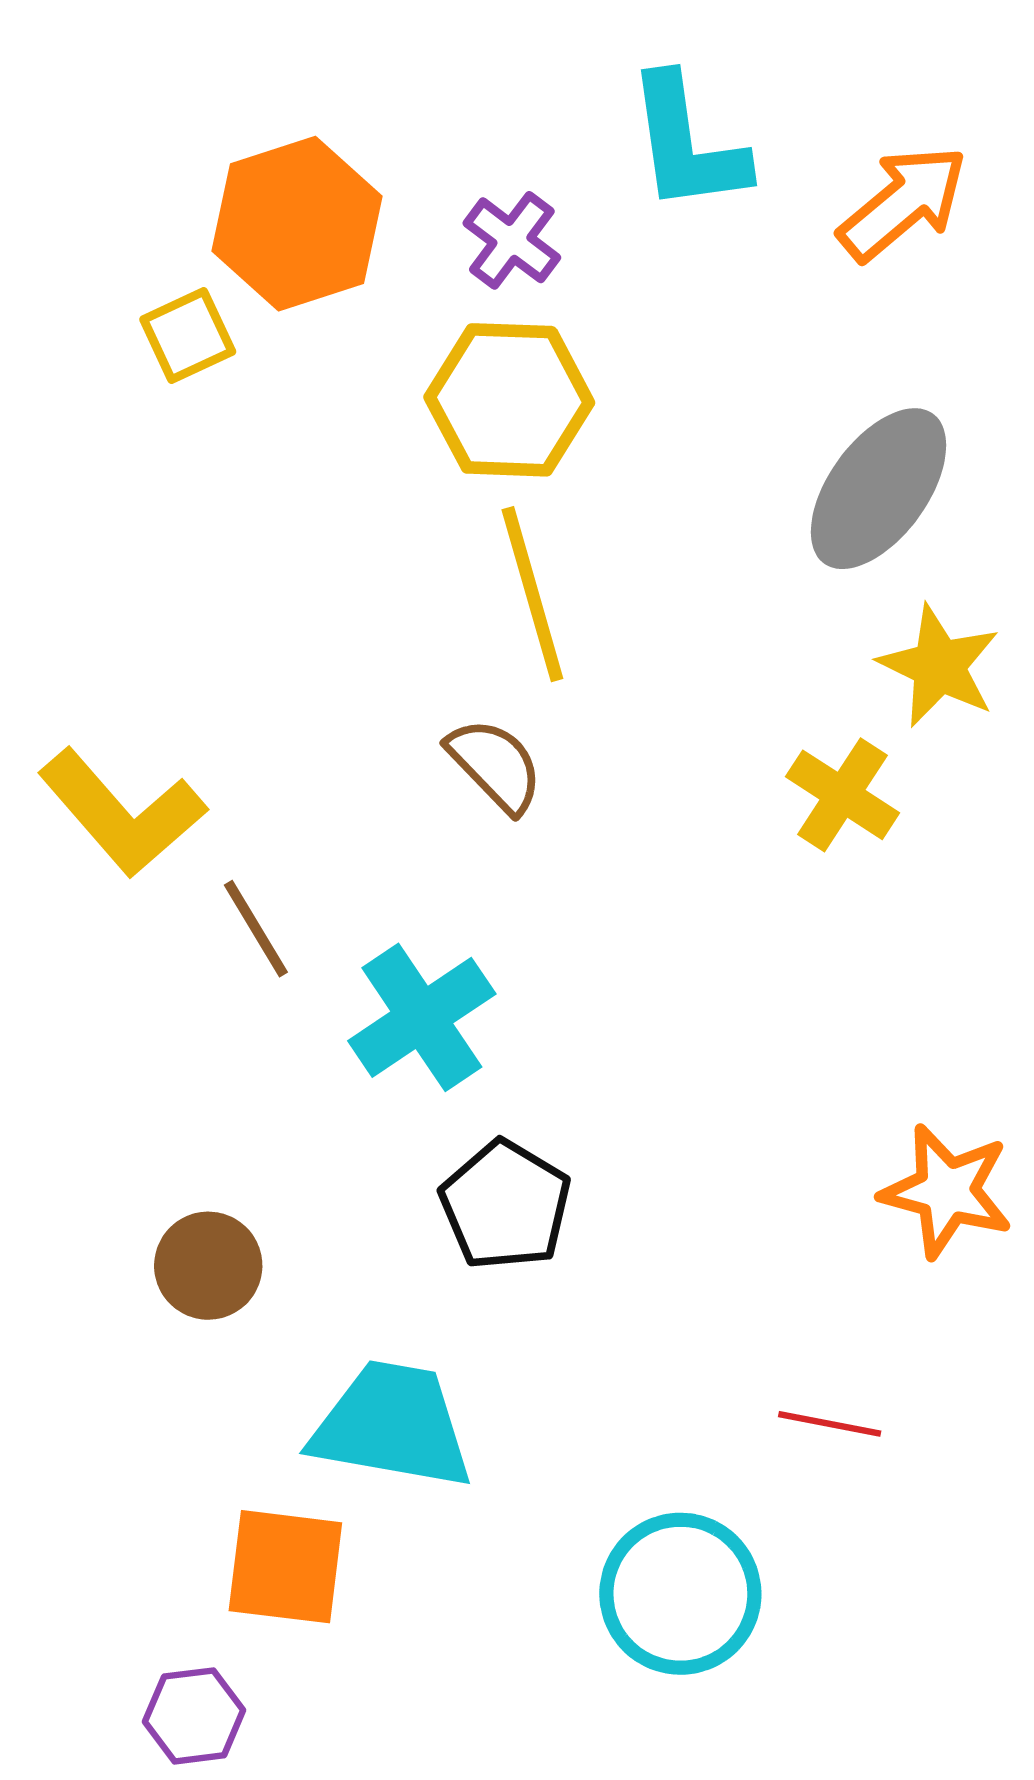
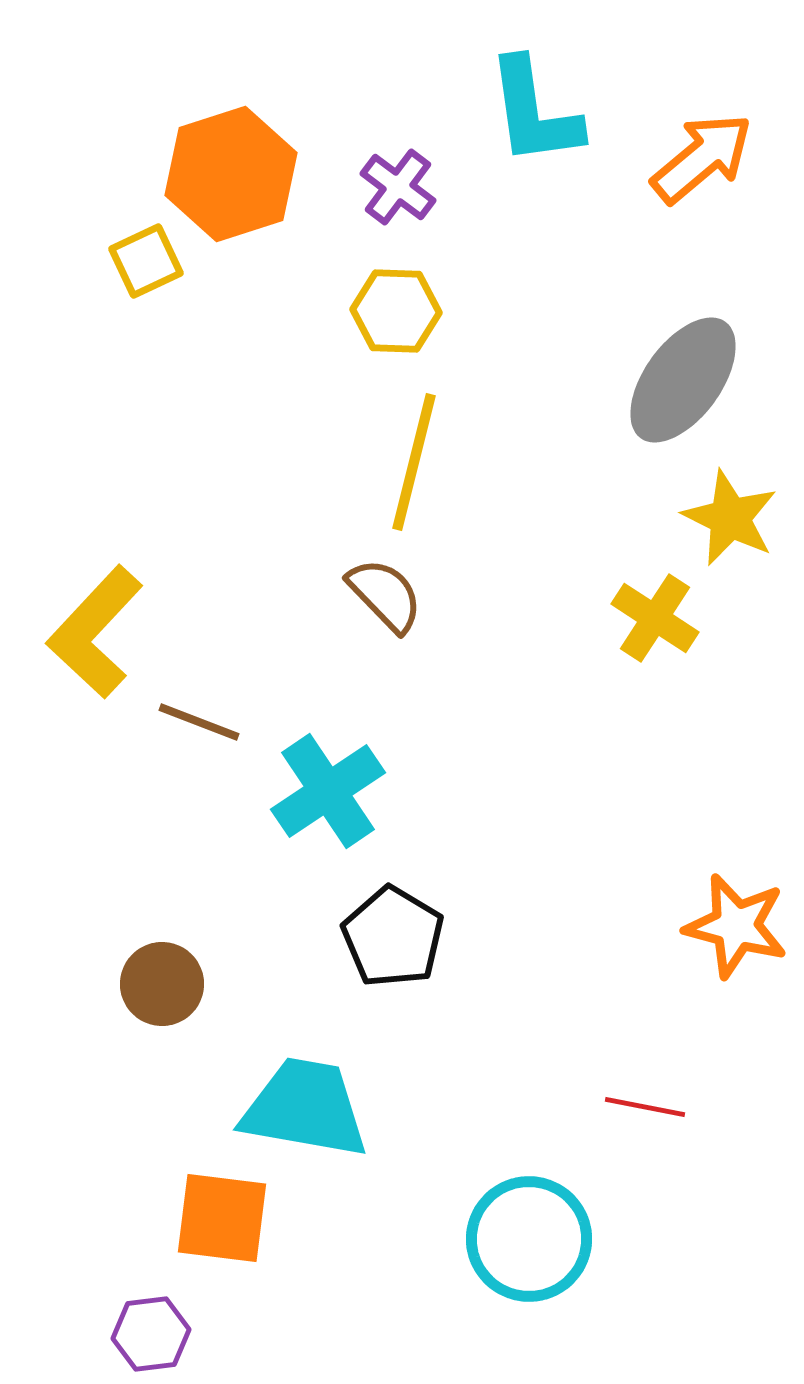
yellow hexagon: (509, 400) -> (396, 311), size x0.7
yellow line: (532, 594) -> (414, 462), turned 30
yellow L-shape: (122, 813) -> (95, 632), turned 84
brown line: (256, 929) -> (199, 722), turned -38

